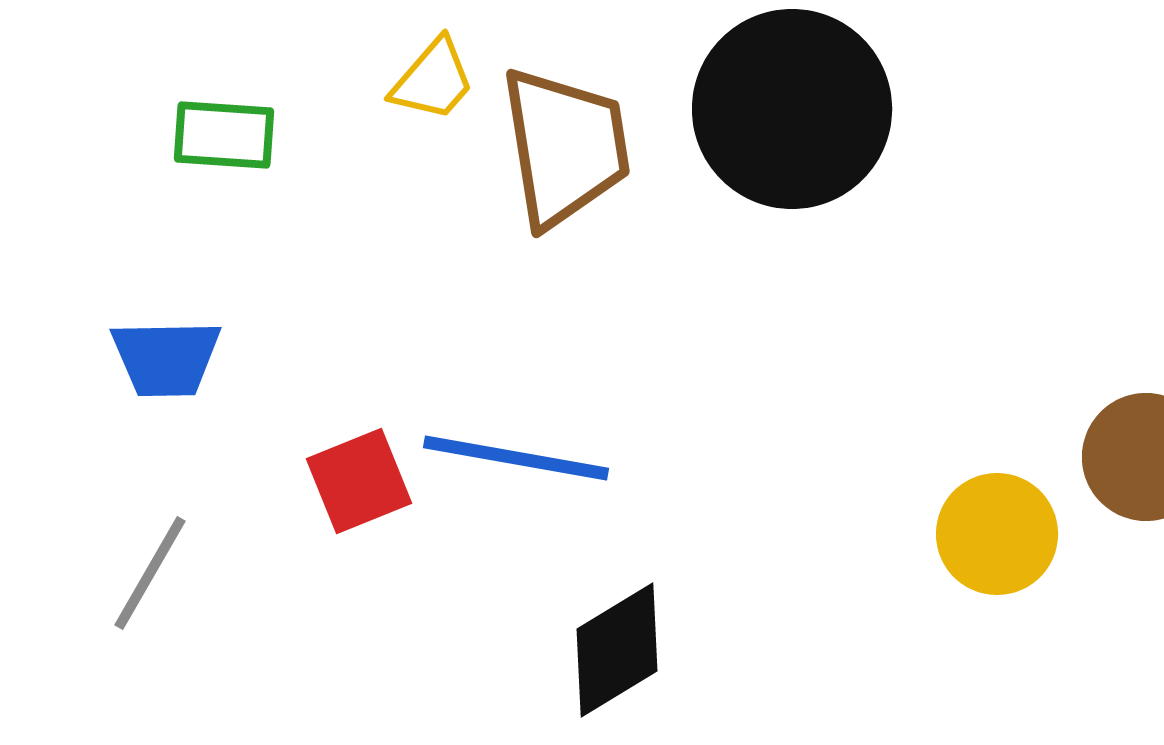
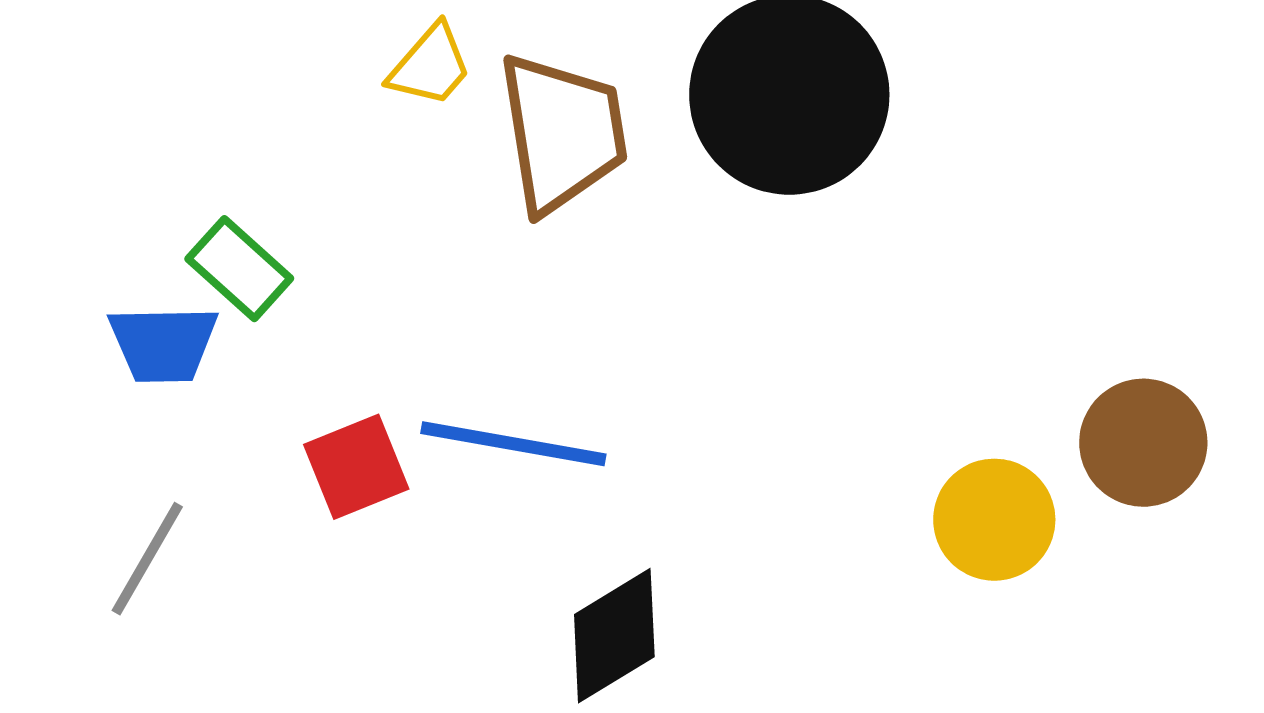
green rectangle: (224, 135) -> (239, 269), moved, turned 38

